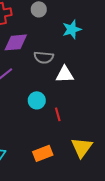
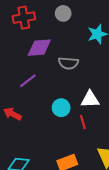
white triangle: (65, 74) -> (90, 99), moved

